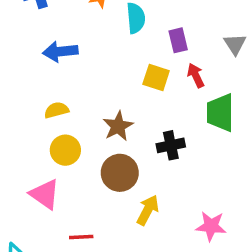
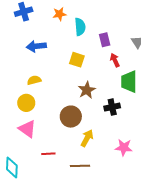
yellow square: (156, 77) -> (77, 60), moved
brown star: (118, 126) -> (87, 90), moved
black cross: (171, 145) -> (112, 107), moved
yellow circle: (65, 150) -> (26, 103), moved

